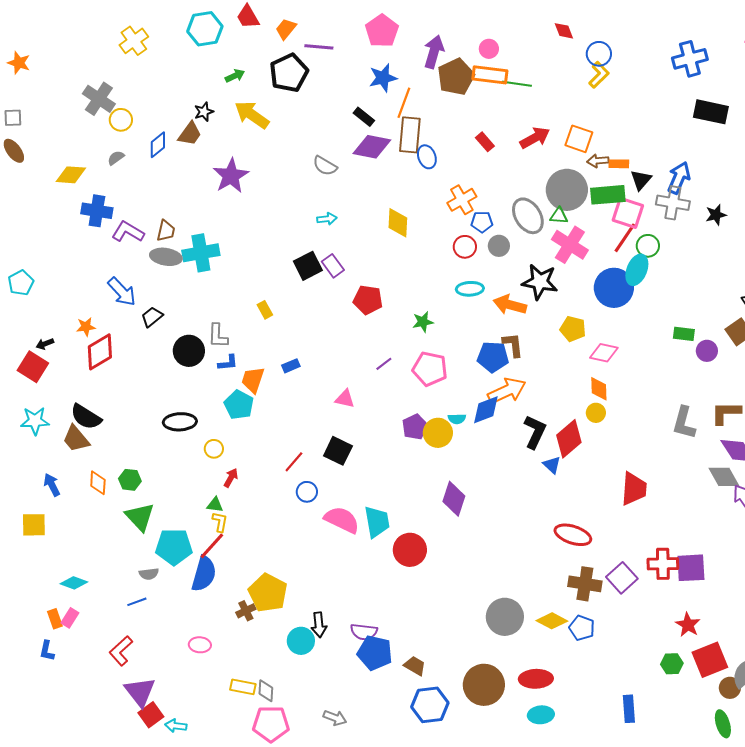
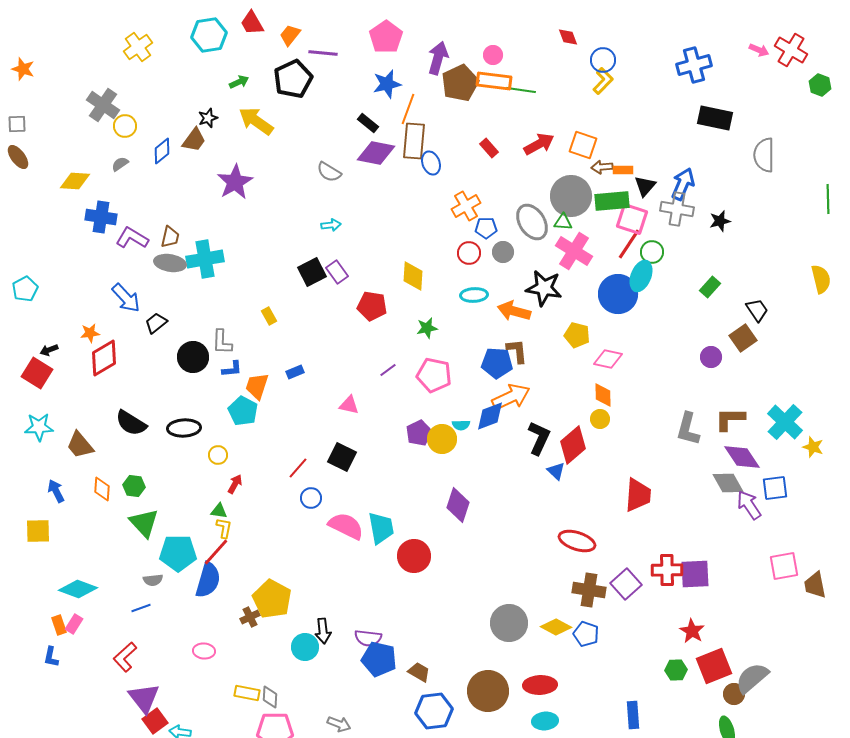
yellow diamond: (398, 223) -> (413, 276), moved
green rectangle: (684, 334) -> (710, 287), moved, turned -55
black semicircle: (86, 417) -> (131, 423), moved
cyan diamond: (74, 583) -> (78, 589), size x1.4

